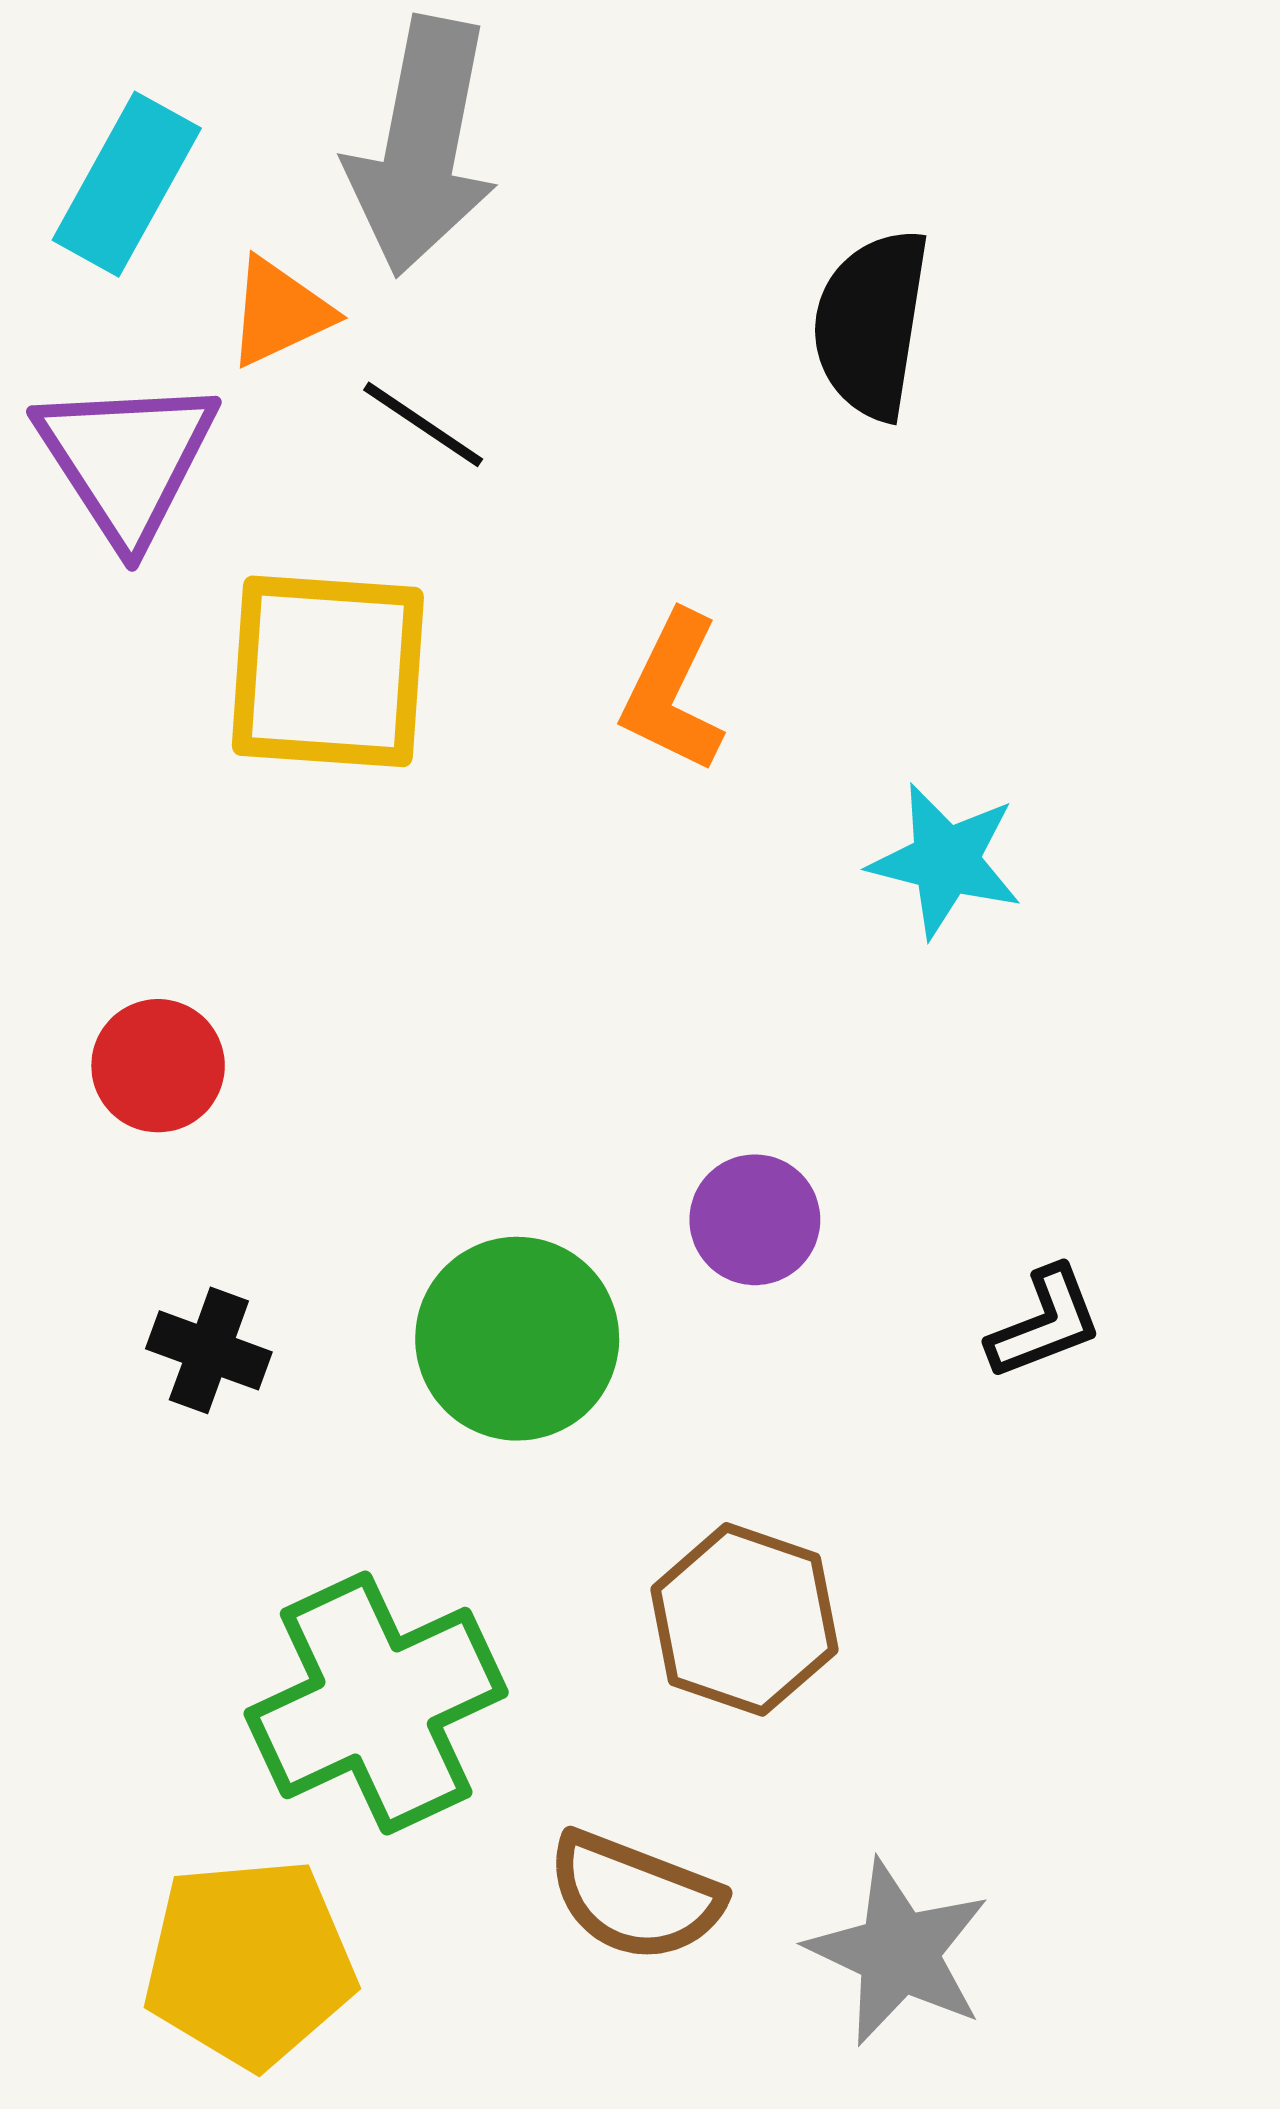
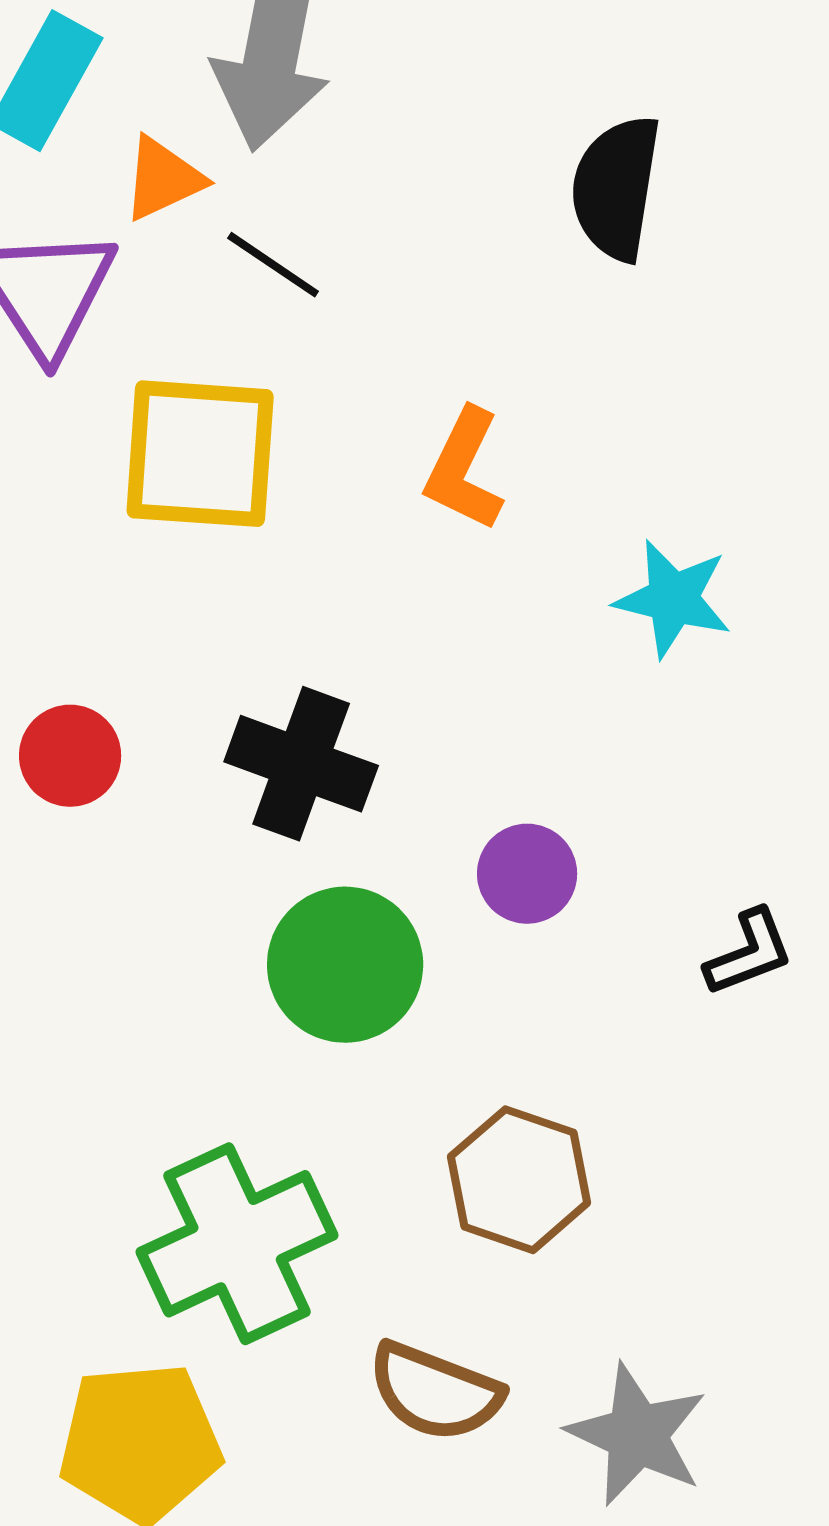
black cross: (209, 1350) -> (301, 764), moved, size x1.6

